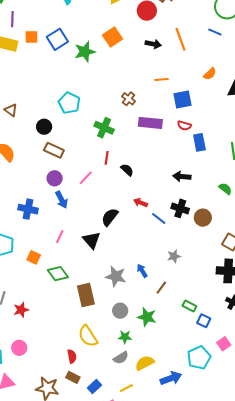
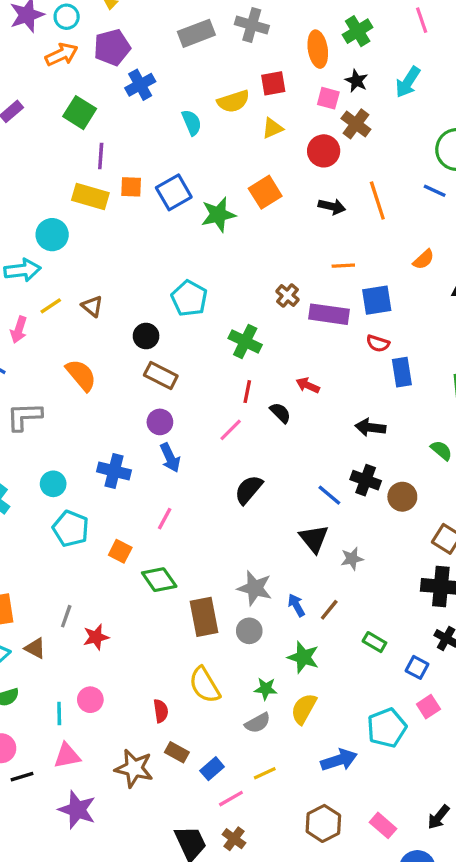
purple rectangle: (150, 123) -> (329, 314), moved
pink line: (86, 178) -> (231, 430), moved
red arrow: (140, 203) -> (308, 385), moved
black triangle: (92, 240) -> (314, 539), moved
blue arrow: (142, 271) -> (296, 605), moved
gray circle: (120, 311) -> (249, 631), moved
blue square: (204, 321) -> (417, 667), moved
red semicircle: (72, 356) -> (161, 711), moved
yellow semicircle: (145, 363) -> (304, 709), moved, turned -36

